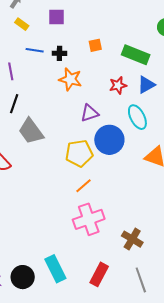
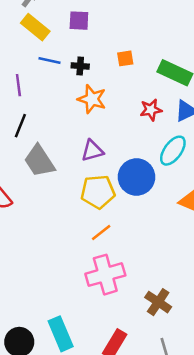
yellow rectangle: (22, 24) -> (35, 27), size x1.6
purple triangle: (90, 113) -> (92, 151), moved
cyan ellipse: (137, 117) -> (173, 151), turned 60

